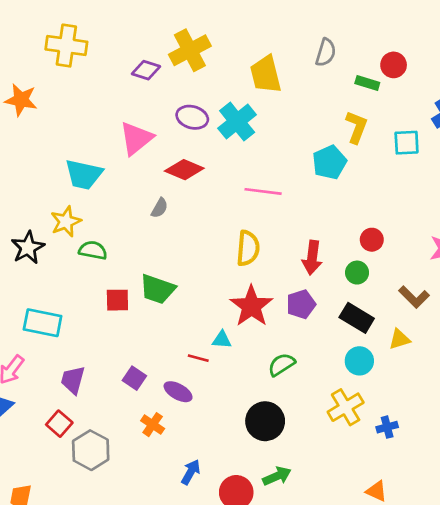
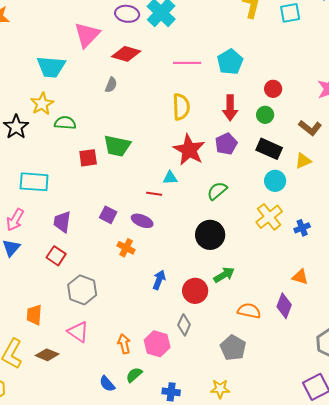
cyan pentagon: (329, 162) -> (230, 62), moved
gray hexagon: (91, 450) -> (82, 290), moved

